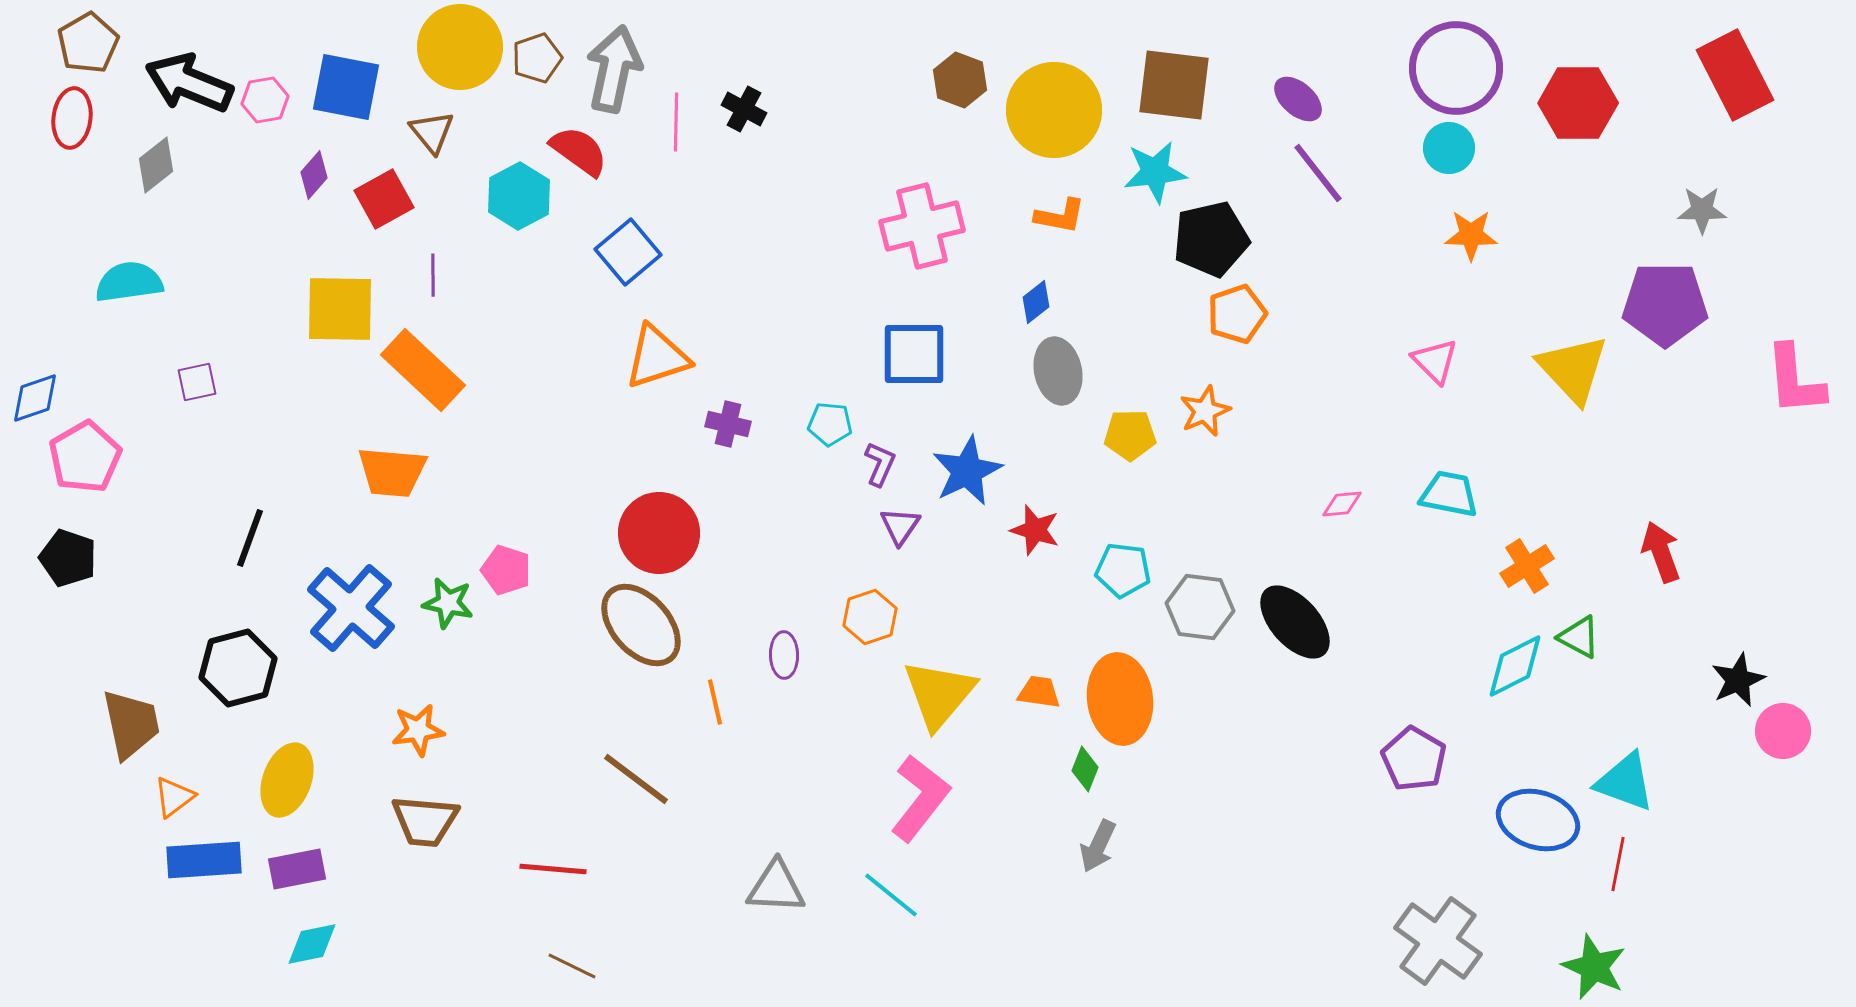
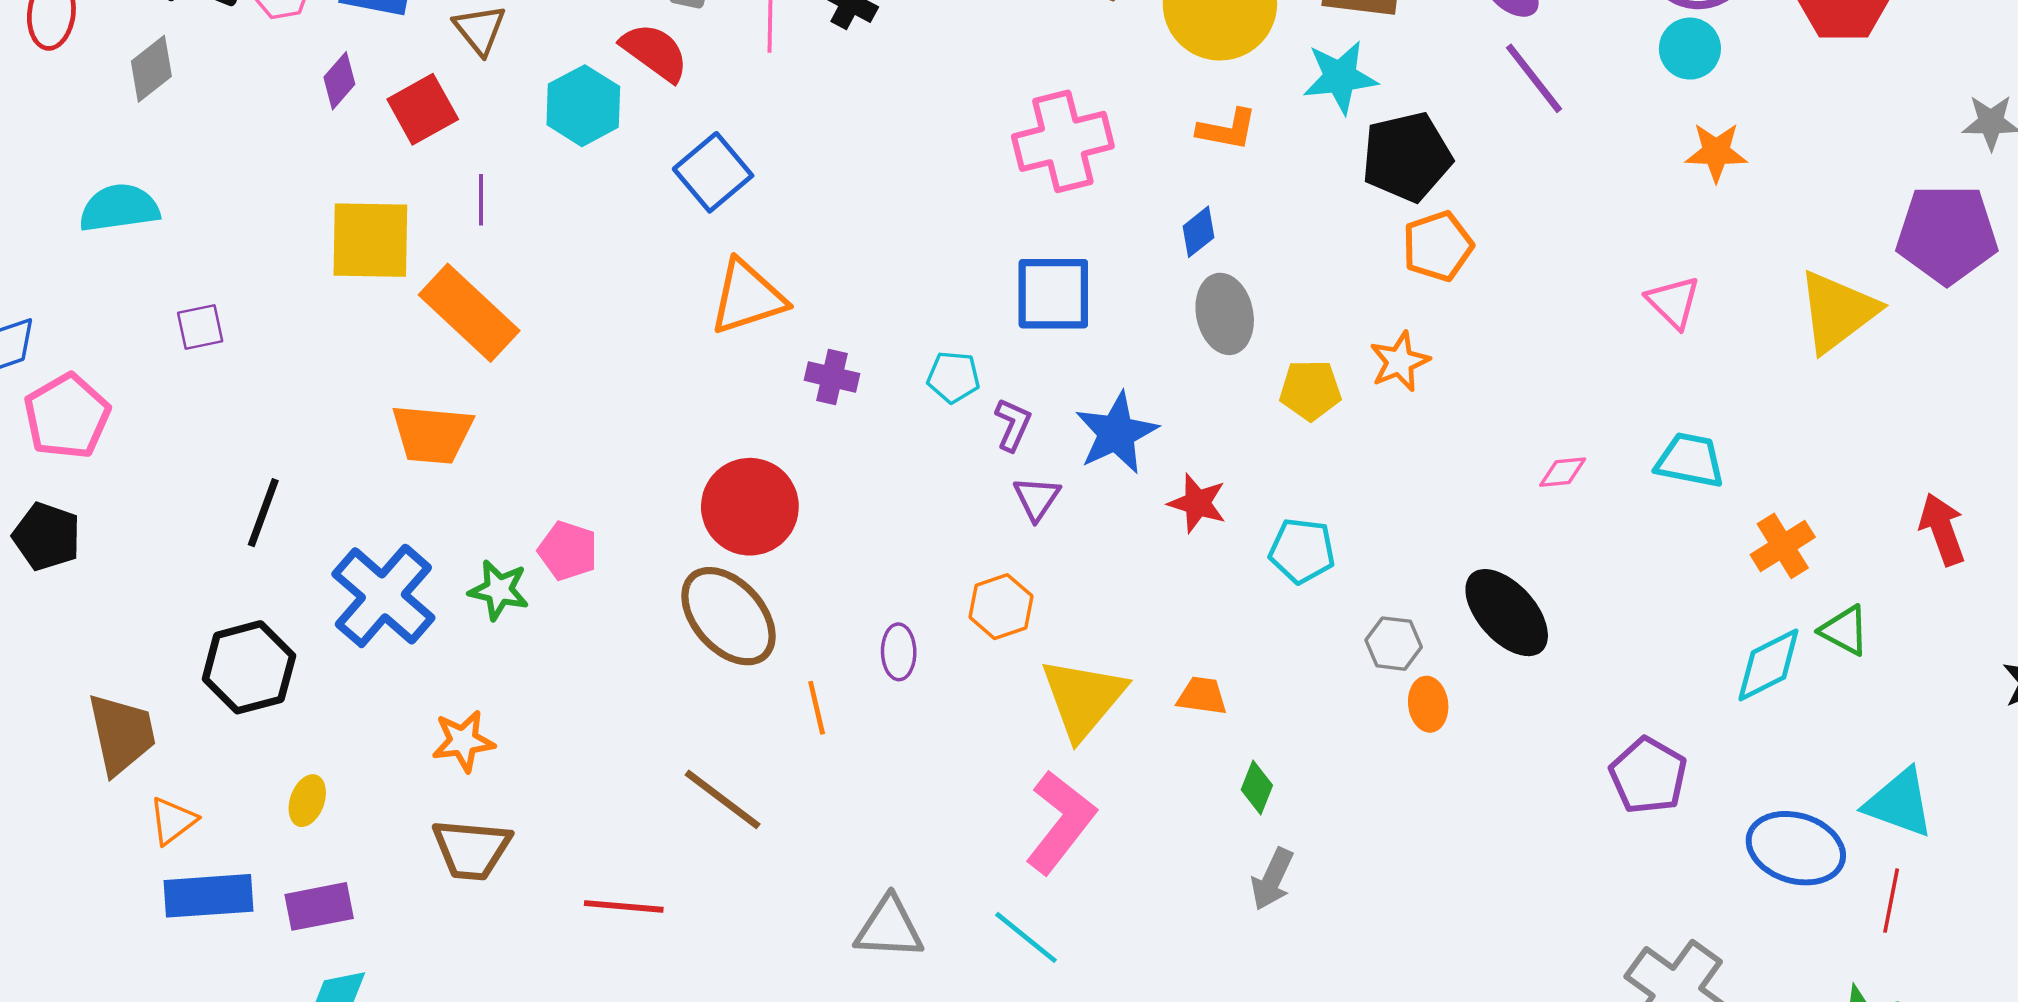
yellow triangle: (1573, 369) -> (1837, 312), turned 36
gray hexagon: (1200, 607) -> (1394, 644), moved, size x0.7
orange ellipse: (1120, 699) -> (1428, 704), moved, size x0.5
yellow ellipse: (287, 780) -> (307, 801), size x0.6

